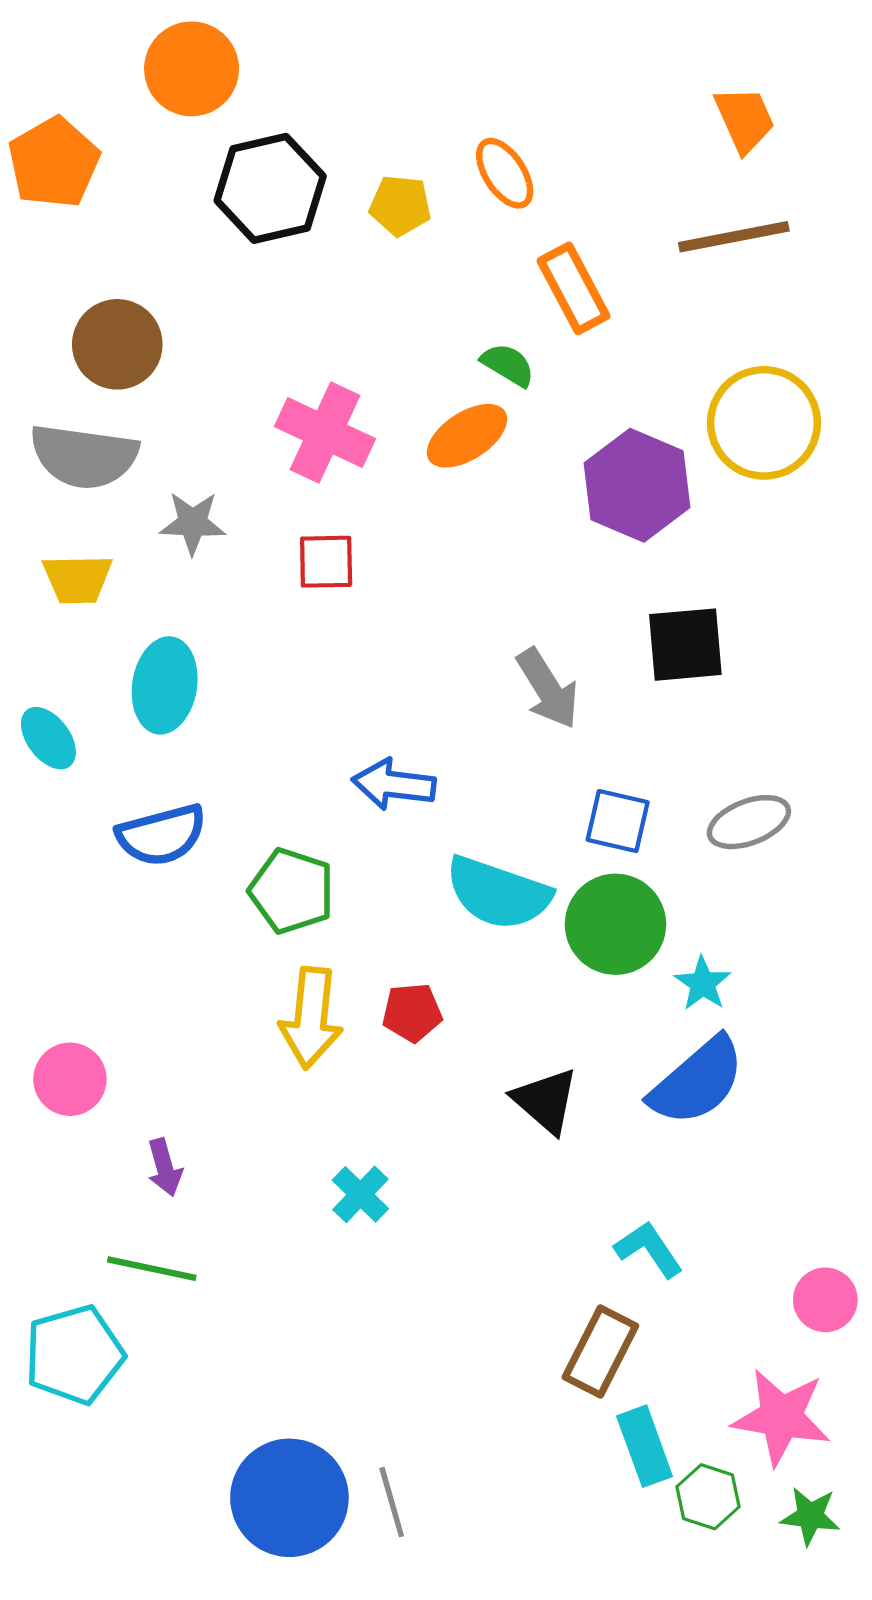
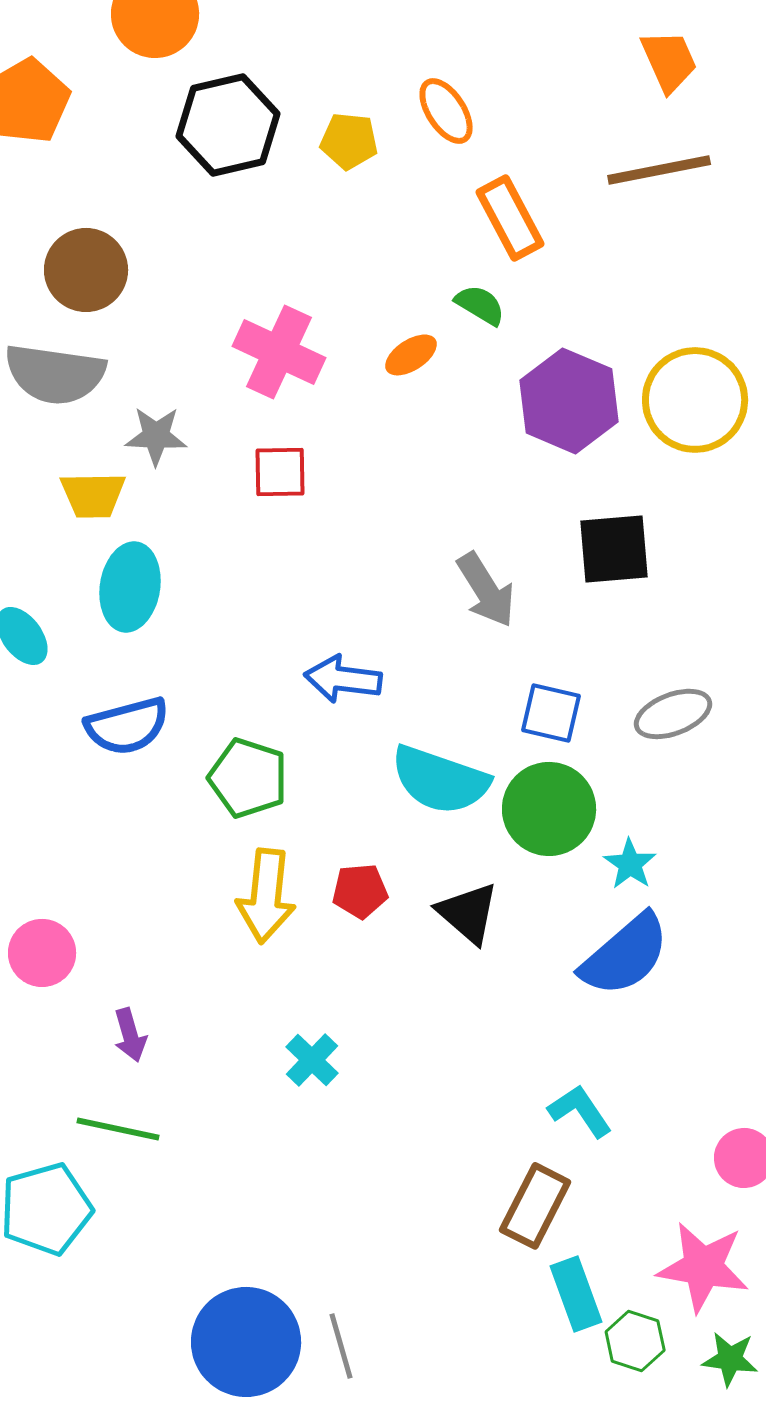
green semicircle: (508, 365) -> (480, 305), moved
yellow circle: (764, 423) -> (695, 400), moved
orange ellipse: (467, 436) -> (411, 355), size x0.7
yellow trapezoid: (77, 579) -> (93, 495), moved
black triangle: (546, 1101) -> (468, 913), moved

